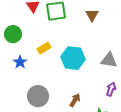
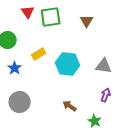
gray circle: (38, 96) -> (20, 102), moved
brown arrow: (75, 100) -> (70, 106), turned -88

